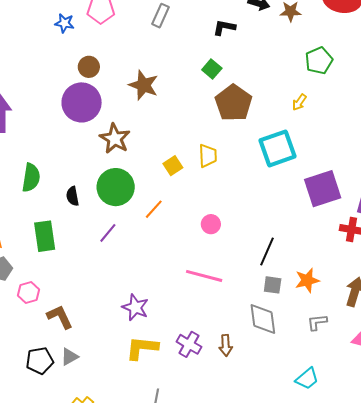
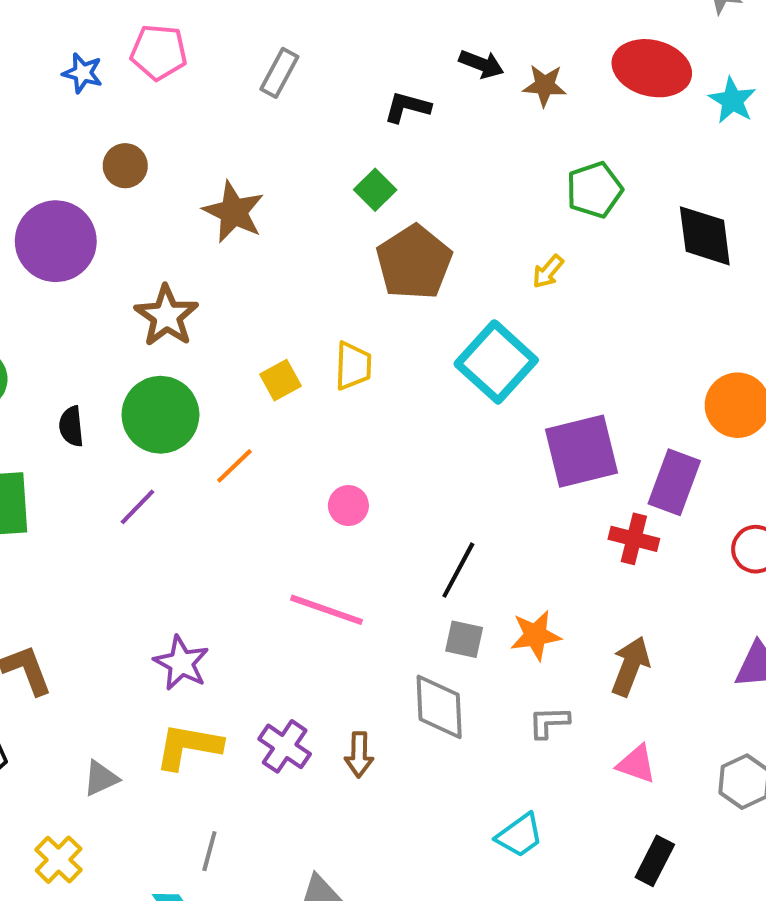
purple circle: (82, 102) -> (56, 241), moved
cyan square: (278, 148) -> (496, 362), turned -33
gray triangle: (69, 357) -> (101, 778), moved

